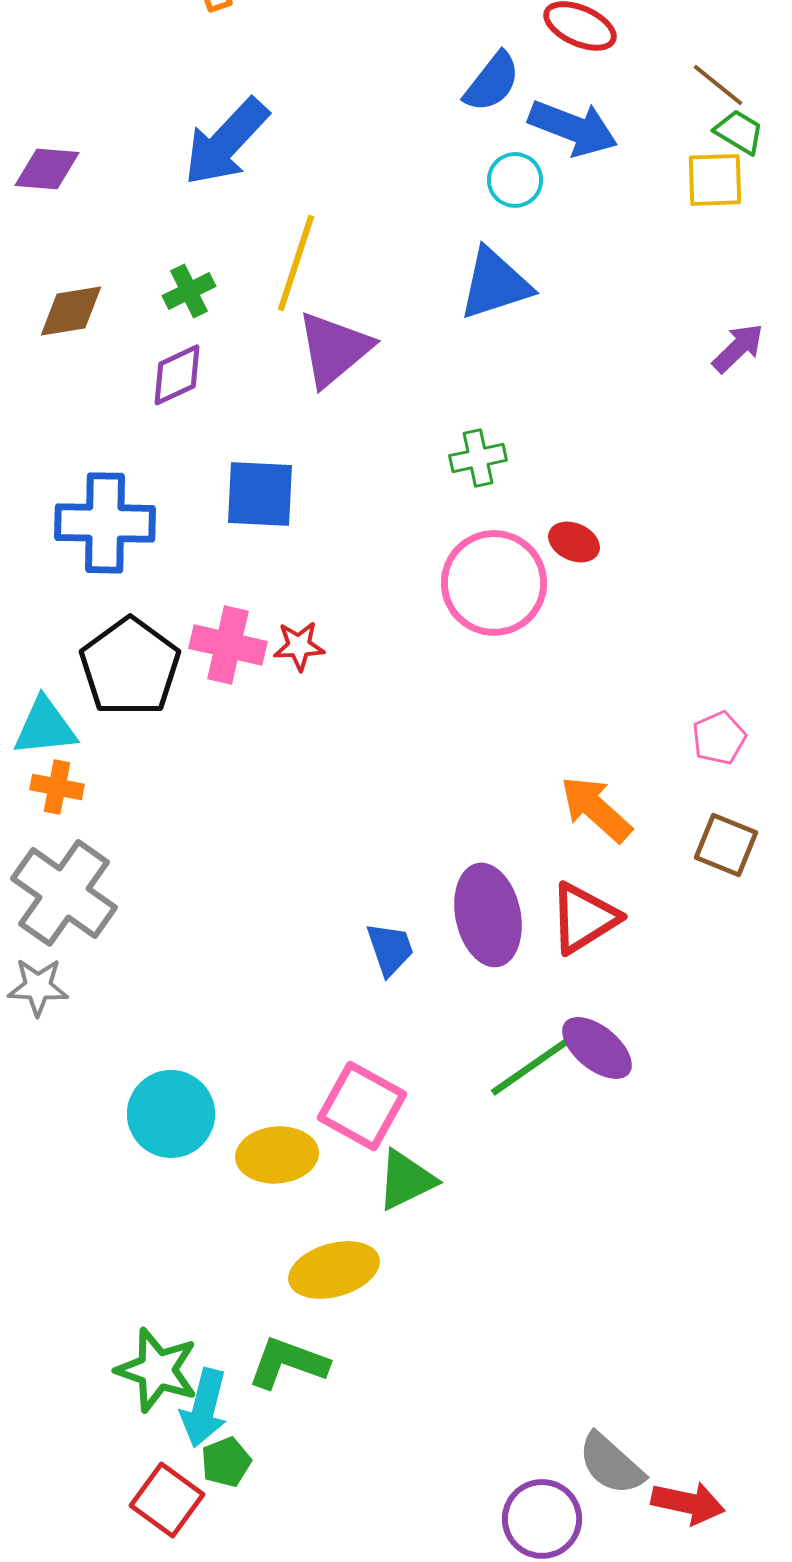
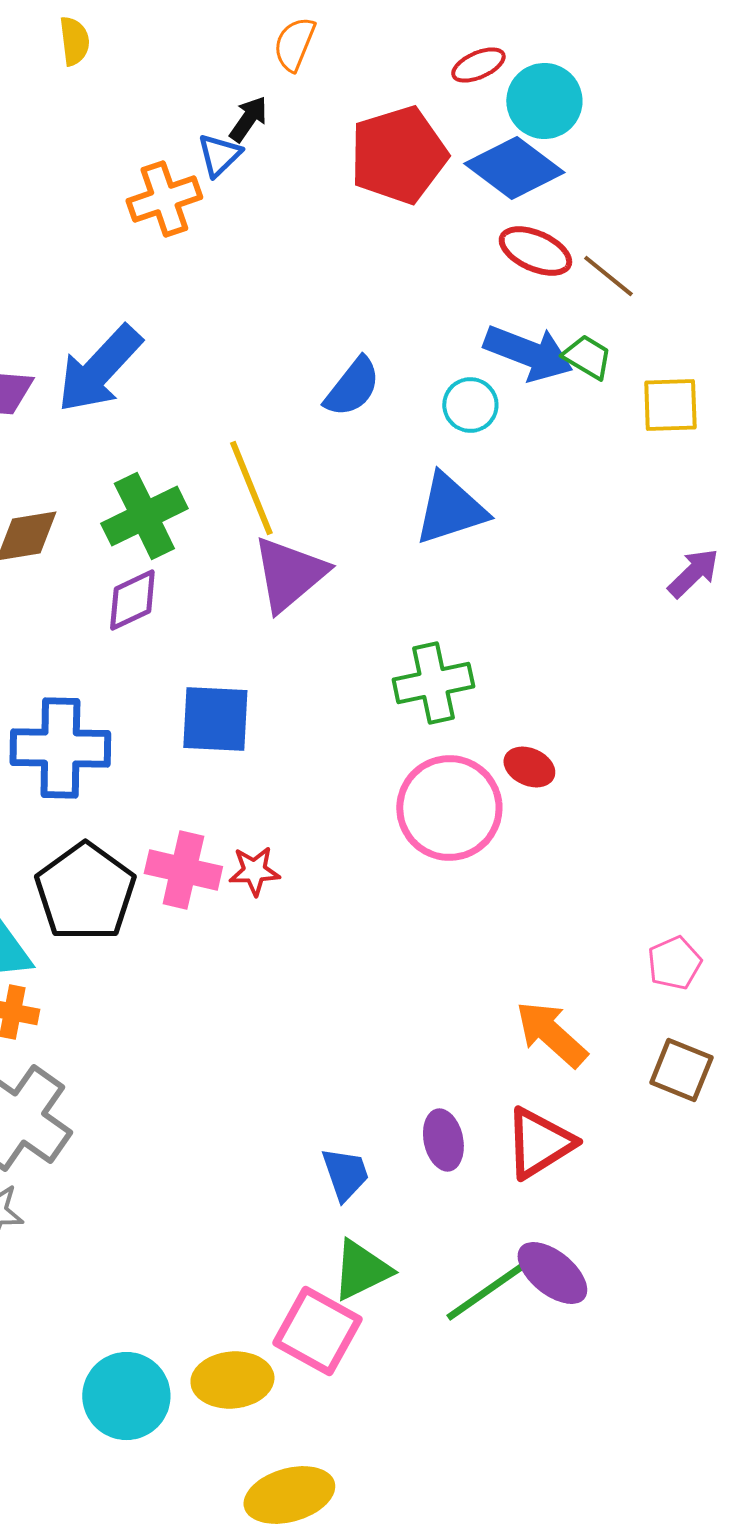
blue semicircle: (492, 82) -> (352, 387), moved
brown line: (718, 85) -> (608, 276), moved
green trapezoid: (739, 132) -> (587, 357), moved
blue arrow: (226, 142) -> (99, 369), moved
yellow line: (296, 263) -> (251, 488), turned -40
green cross: (189, 291) -> (144, 516), size x1.6
green cross: (478, 458) -> (433, 683), size x1.4
purple ellipse: (488, 915) -> (443, 1140), size x0.6
cyan circle: (171, 1114) -> (126, 1396), moved
green triangle: (406, 1180) -> (361, 1270), moved

